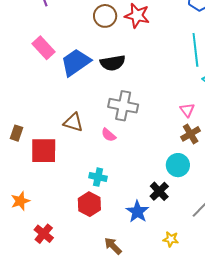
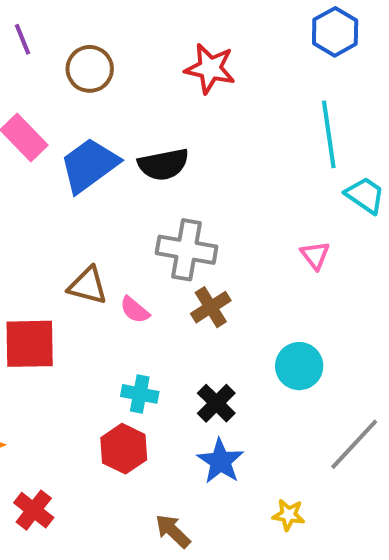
brown circle: (105, 16) -> (90, 69), moved
brown cross: (191, 134) -> (211, 307), moved
pink semicircle: (109, 135) -> (135, 310), moved
black cross: (159, 191) -> (216, 403), moved

